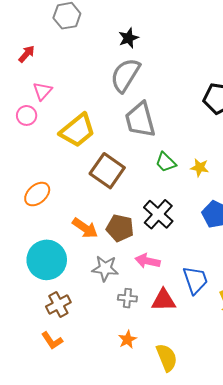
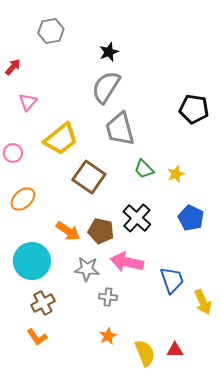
pink circle: (27, 115) -> (13, 153), moved
yellow star: (200, 168) -> (176, 174), turned -30
pink arrow: (148, 261) -> (127, 262), size x1.4
red triangle: (164, 300) -> (175, 350), moved, size x0.7

